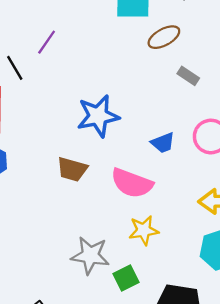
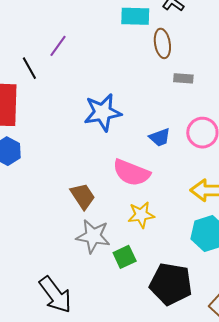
brown ellipse: (164, 37) -> (162, 43), turned -72
gray rectangle: (188, 76) -> (183, 78), turned -30
brown trapezoid: (72, 169) -> (83, 196), moved, turned -140

